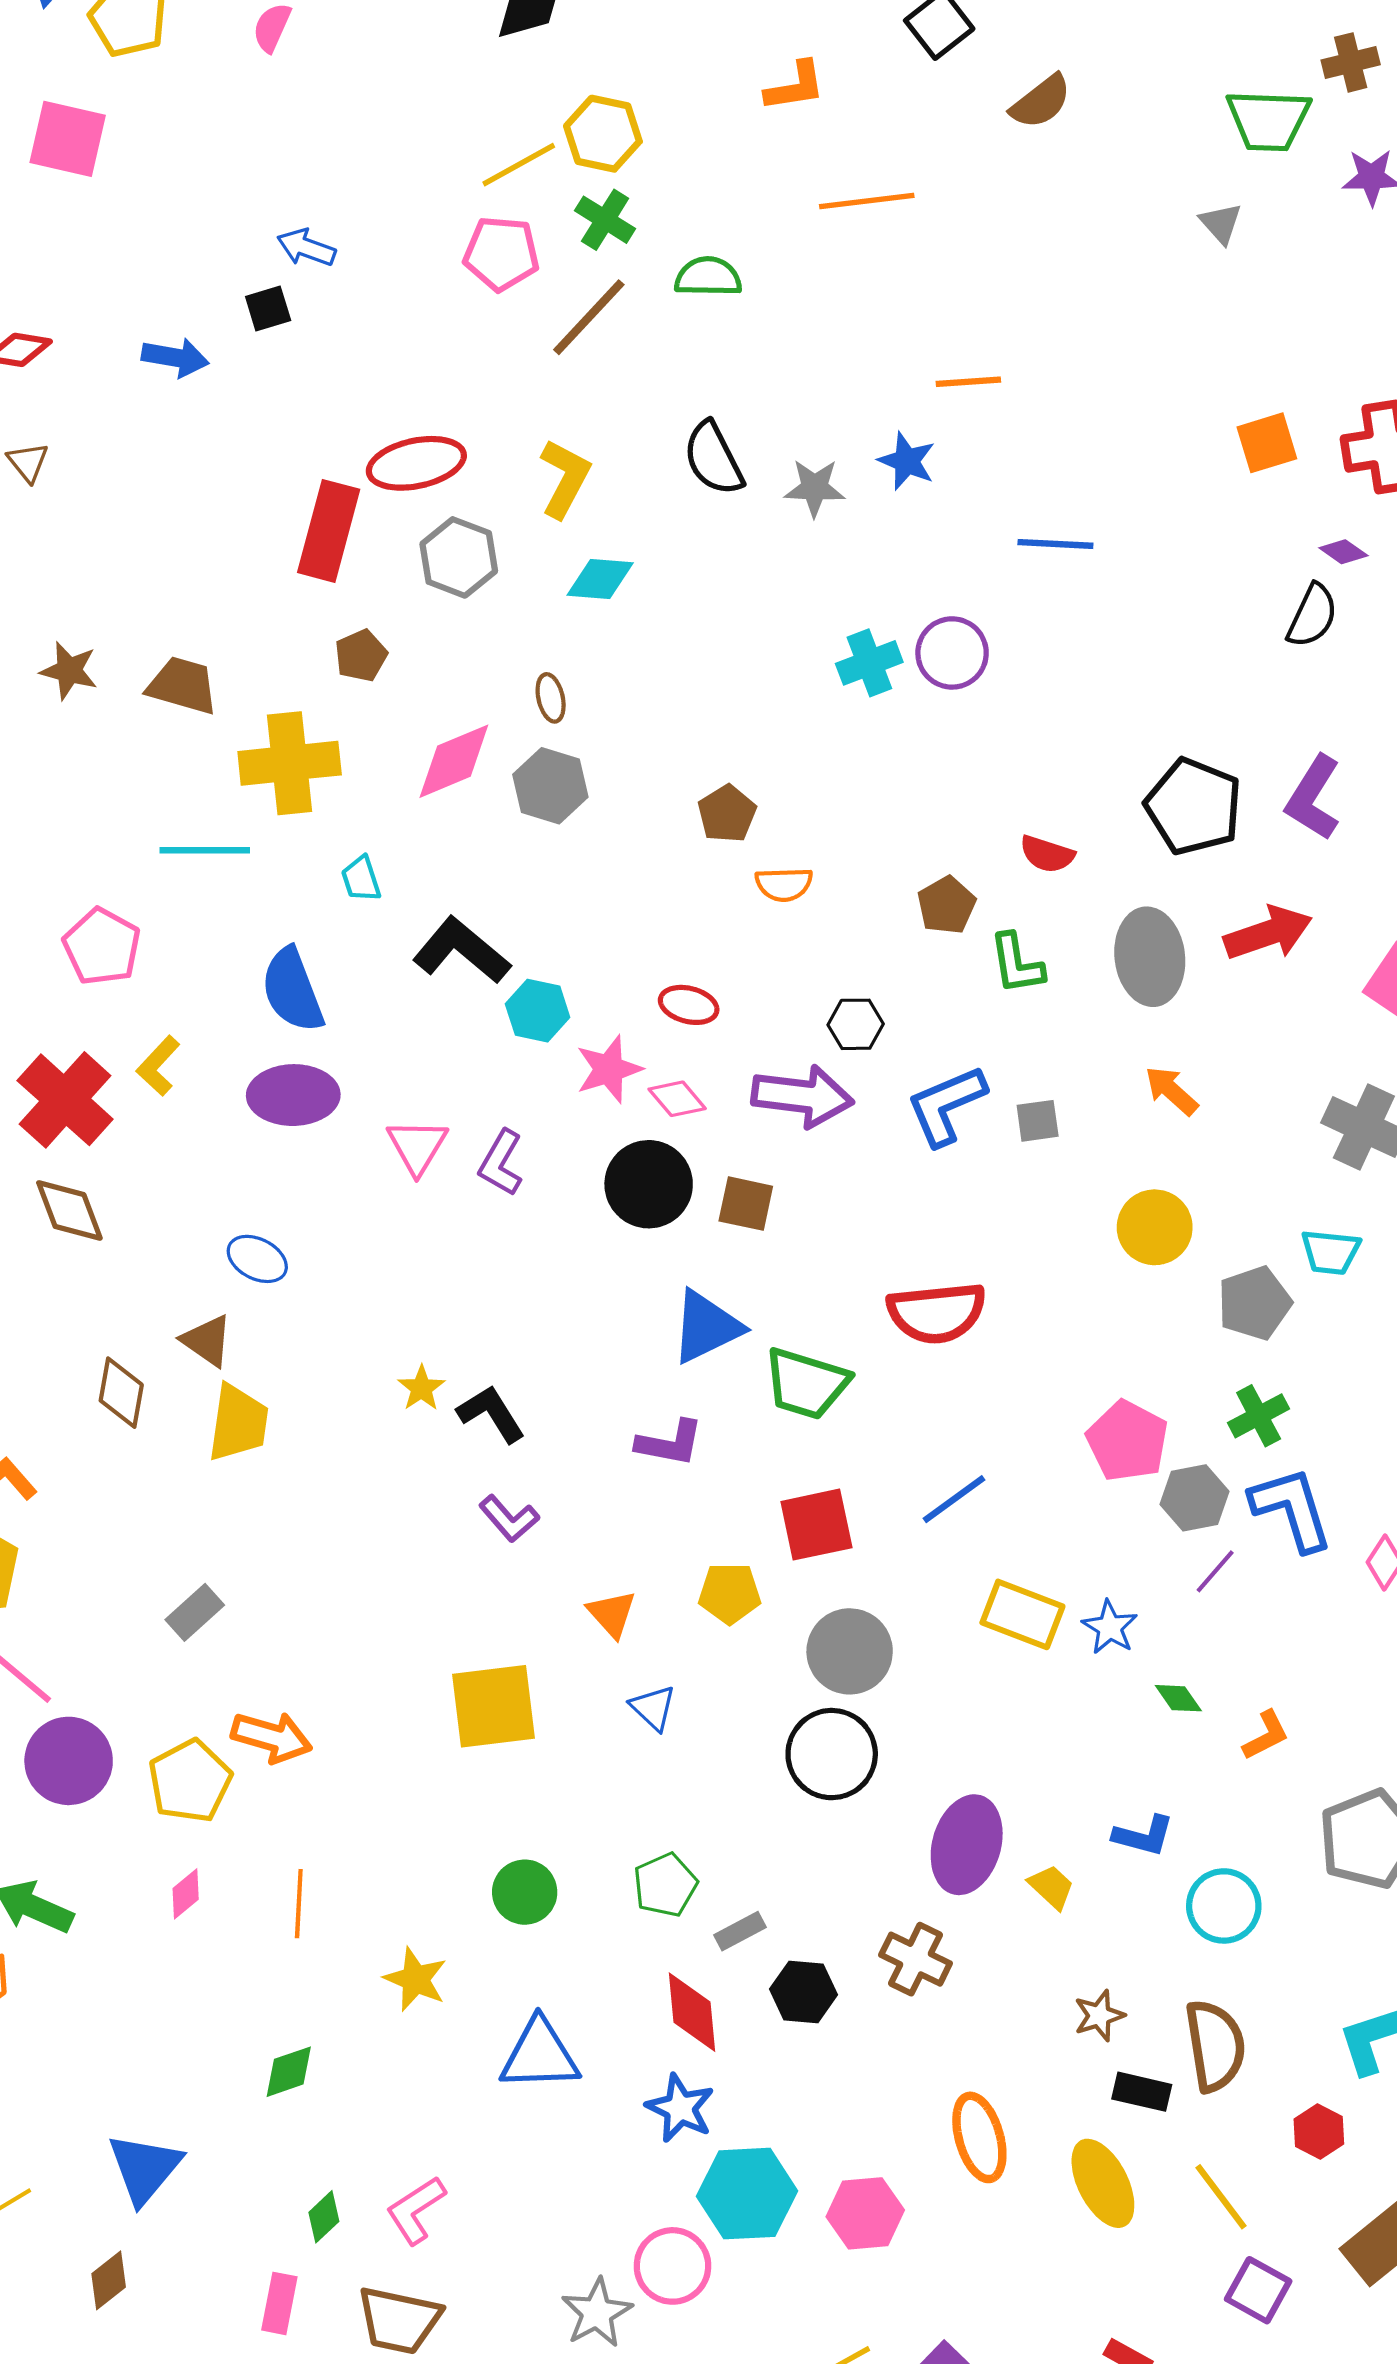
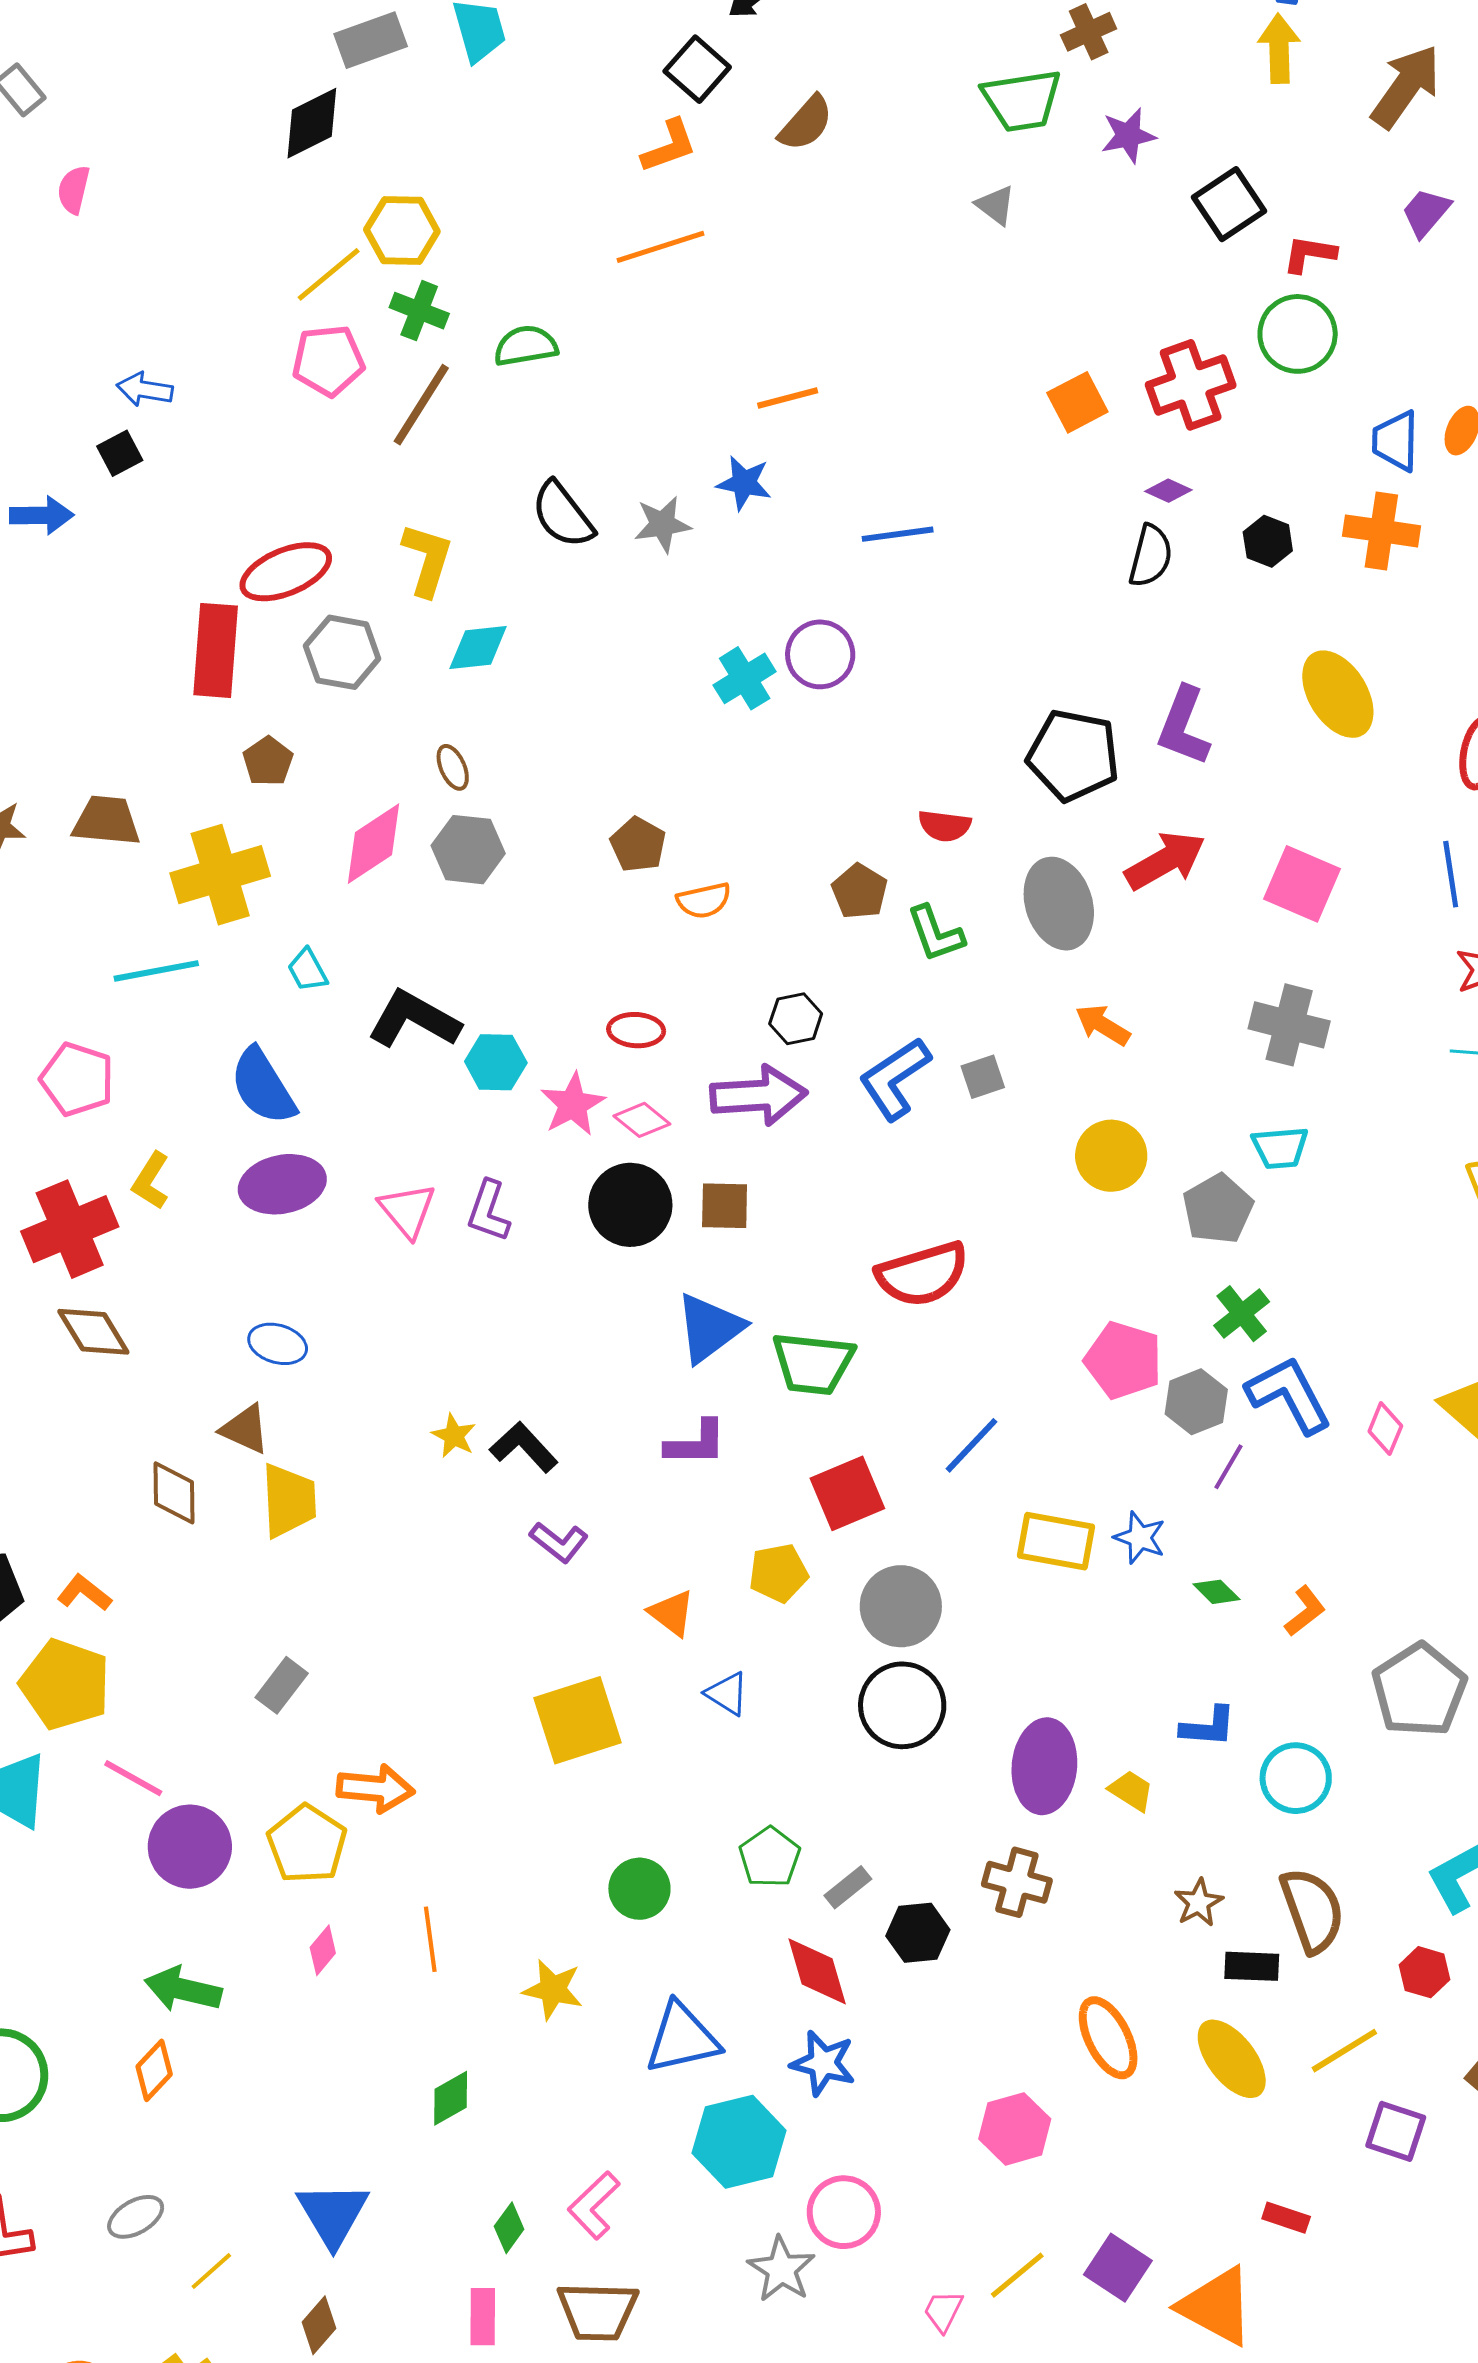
orange L-shape: (795, 86) -> (669, 146), moved
red cross: (65, 1100) -> (70, 1229), turned 36
cyan hexagon: (747, 2194) -> (739, 2142), moved
yellow line: (1221, 2197) -> (1344, 2051), turned -74

